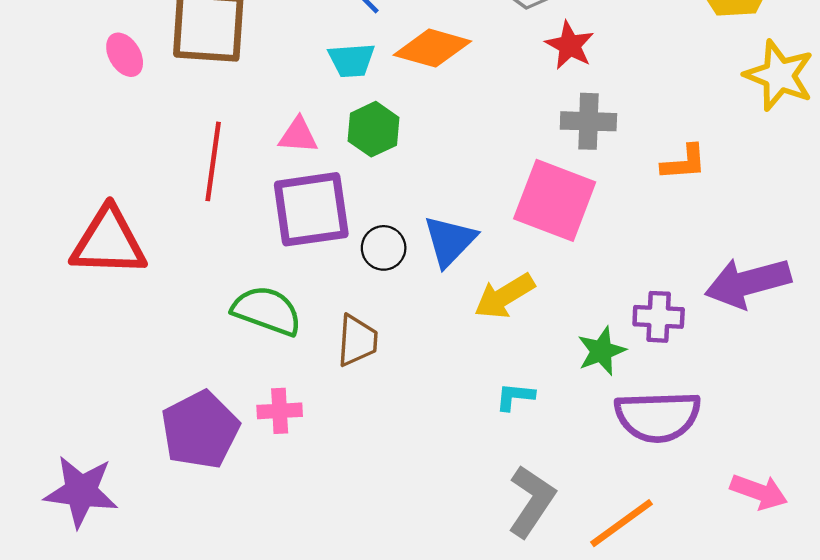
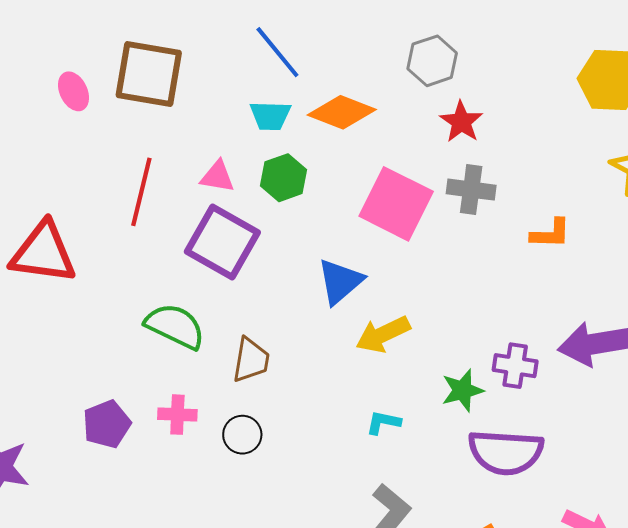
pink square: (555, 200) -> (396, 204), moved
purple square: (311, 209) -> (222, 242), turned 32
black circle: (384, 248) -> (242, 435), moved
purple pentagon: (200, 430) -> (107, 424), size x0.7

